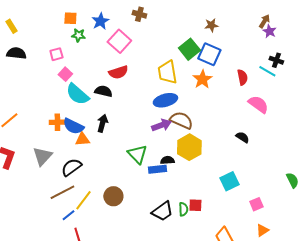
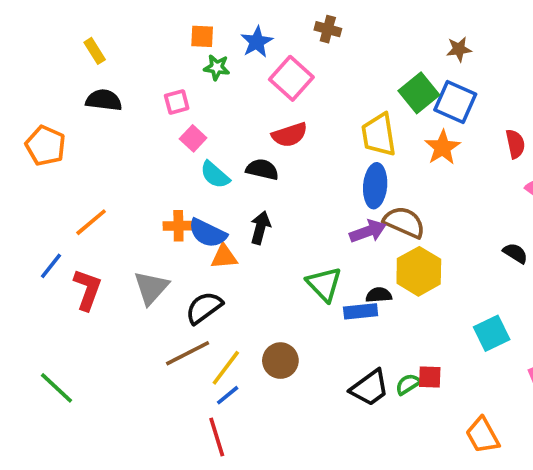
cyan semicircle: (77, 94) -> (215, 175), size x0.7
blue ellipse: (165, 100) -> (375, 186), turned -70
green semicircle: (183, 209) -> (408, 384), turned -120
blue line: (68, 215) -> (228, 395), moved

